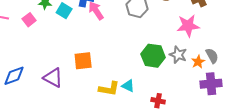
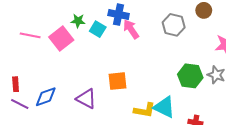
pink square: (29, 20) -> (61, 38), size x1.6
cyan triangle: (128, 86) -> (164, 107), size x1.6

